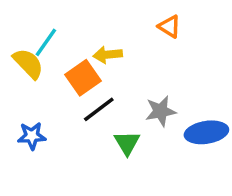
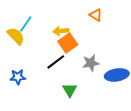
orange square: (83, 78) -> (68, 43), moved
green triangle: (127, 143) -> (70, 90), moved

